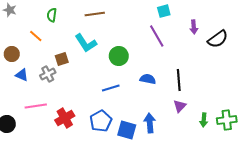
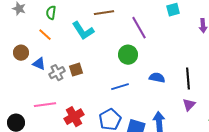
green semicircle: (52, 15) -> (51, 13), moved
purple line: (157, 36) -> (139, 28), moved
cyan L-shape: (86, 43) -> (83, 31), moved
brown square: (62, 59) -> (76, 70), moved
blue triangle: (22, 75) -> (39, 64), moved

